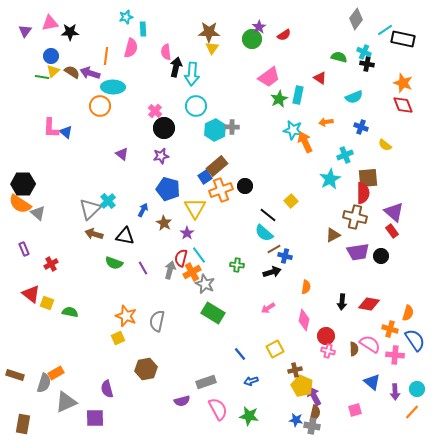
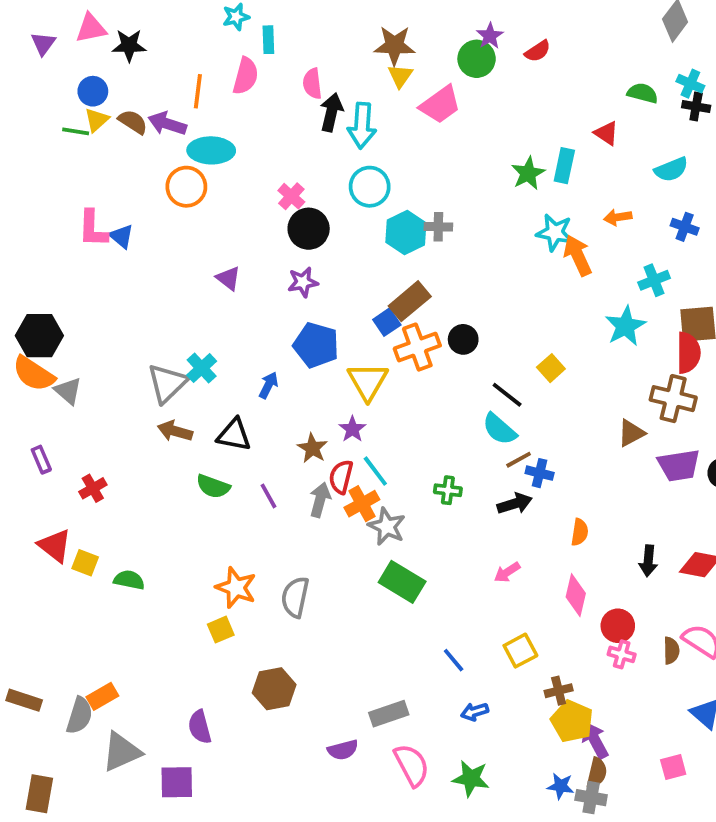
pink trapezoid: (269, 77) -> (440, 105), moved
brown star: (164, 223) -> (312, 448), moved

